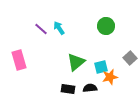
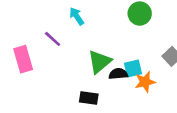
purple line: (41, 29) -> (53, 39), moved
black semicircle: (90, 88) -> (118, 74), moved

